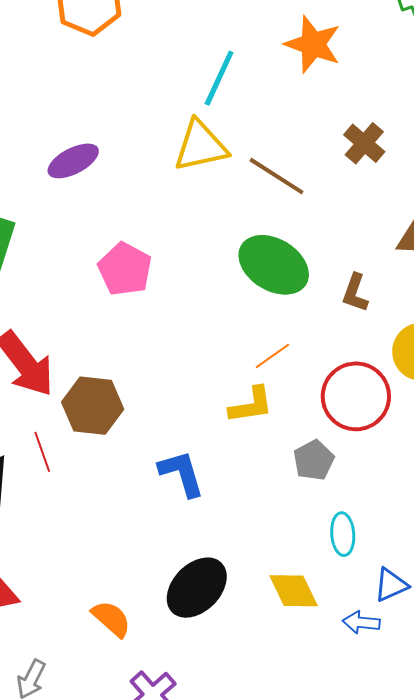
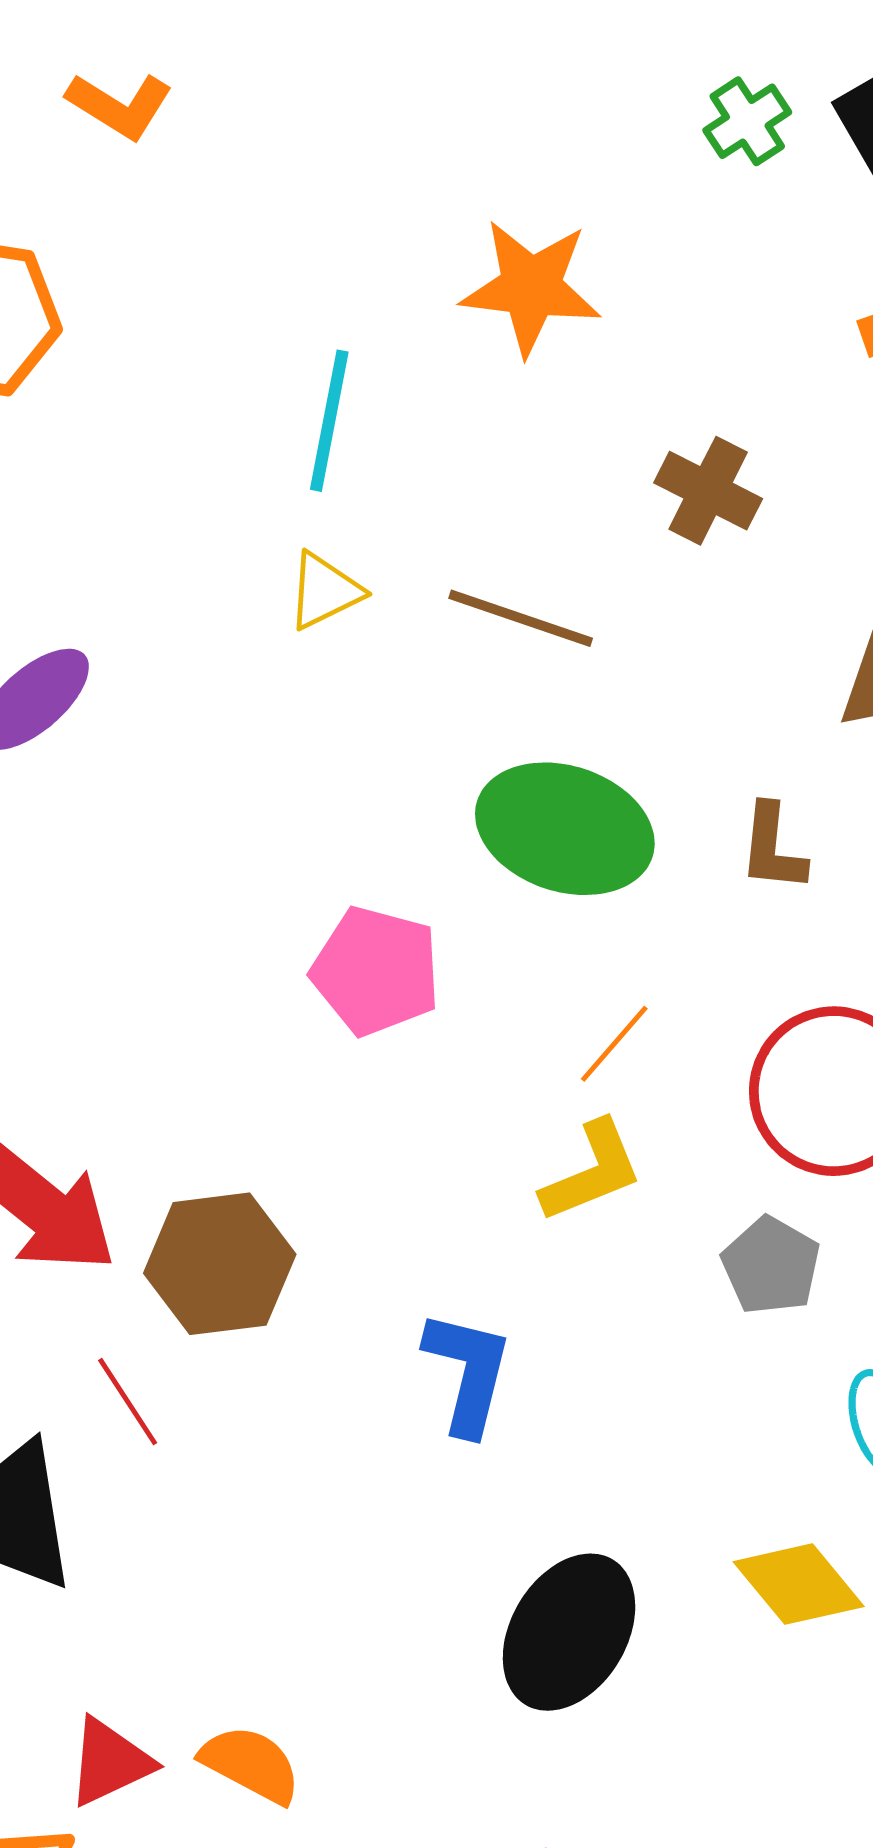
yellow triangle: (200, 146) -> (324, 591), size x0.6
pink pentagon: (125, 269) -> (376, 971), moved
blue L-shape: (182, 473) -> (468, 1372), turned 44
orange semicircle: (111, 619) -> (251, 1764), moved

